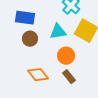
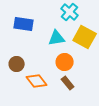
brown circle: (30, 39) -> (17, 64), moved

